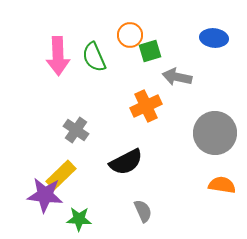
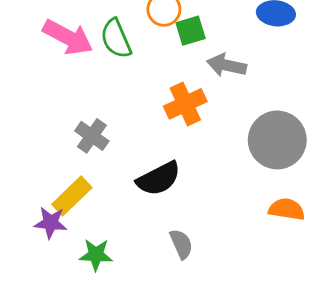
pink arrow: (58, 56) -> (68, 37), turned -60
purple star: (45, 195) -> (51, 223), size x0.7

